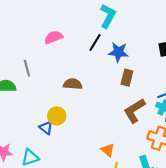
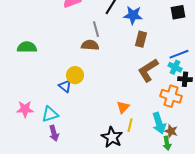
gray line: (27, 68) -> (96, 29), moved
orange triangle: (108, 150) -> (123, 107), turned 32

